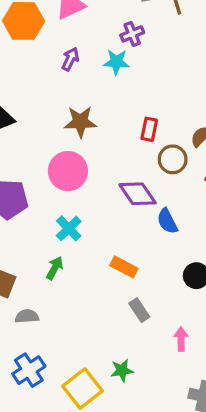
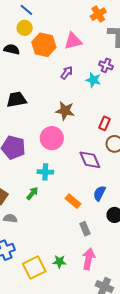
purple cross: (132, 34) -> (106, 65), turned 32
blue semicircle: (167, 221) -> (99, 193), moved, turned 42
cyan cross: (69, 228) -> (45, 172), turned 35
gray rectangle: (139, 310) -> (85, 229), moved
pink arrow: (181, 339) -> (89, 259), moved, size x1.5

